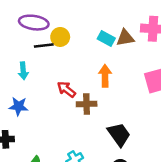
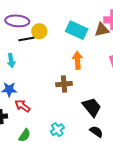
cyan rectangle: (106, 38) -> (77, 30), size x1.5
brown triangle: (125, 38) -> (102, 30), moved
red arrow: (66, 89) -> (23, 106), moved

